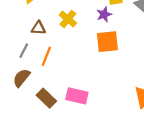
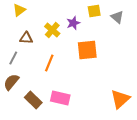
purple star: (104, 14) -> (73, 23), moved
orange line: (46, 56) -> (49, 63), moved

